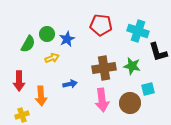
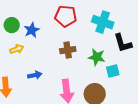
brown cross: (104, 68) -> (68, 50), moved, size x0.7
cyan square: (148, 89) -> (113, 71), moved

